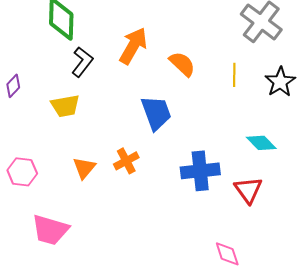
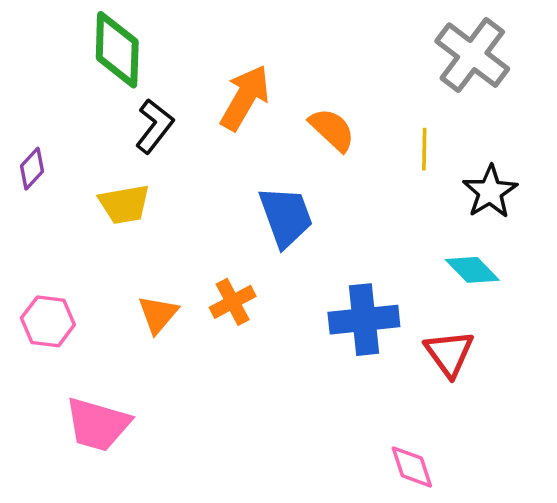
black star: (280, 82) -> (490, 192), moved

